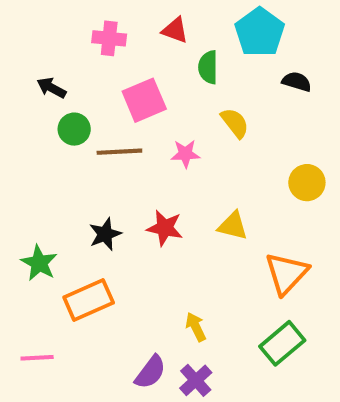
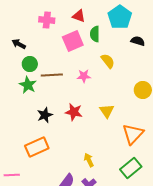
pink square: (144, 100) -> (73, 41), moved
yellow triangle: (233, 226) -> (107, 111), turned 42
green star: (39, 263) -> (28, 85), moved

